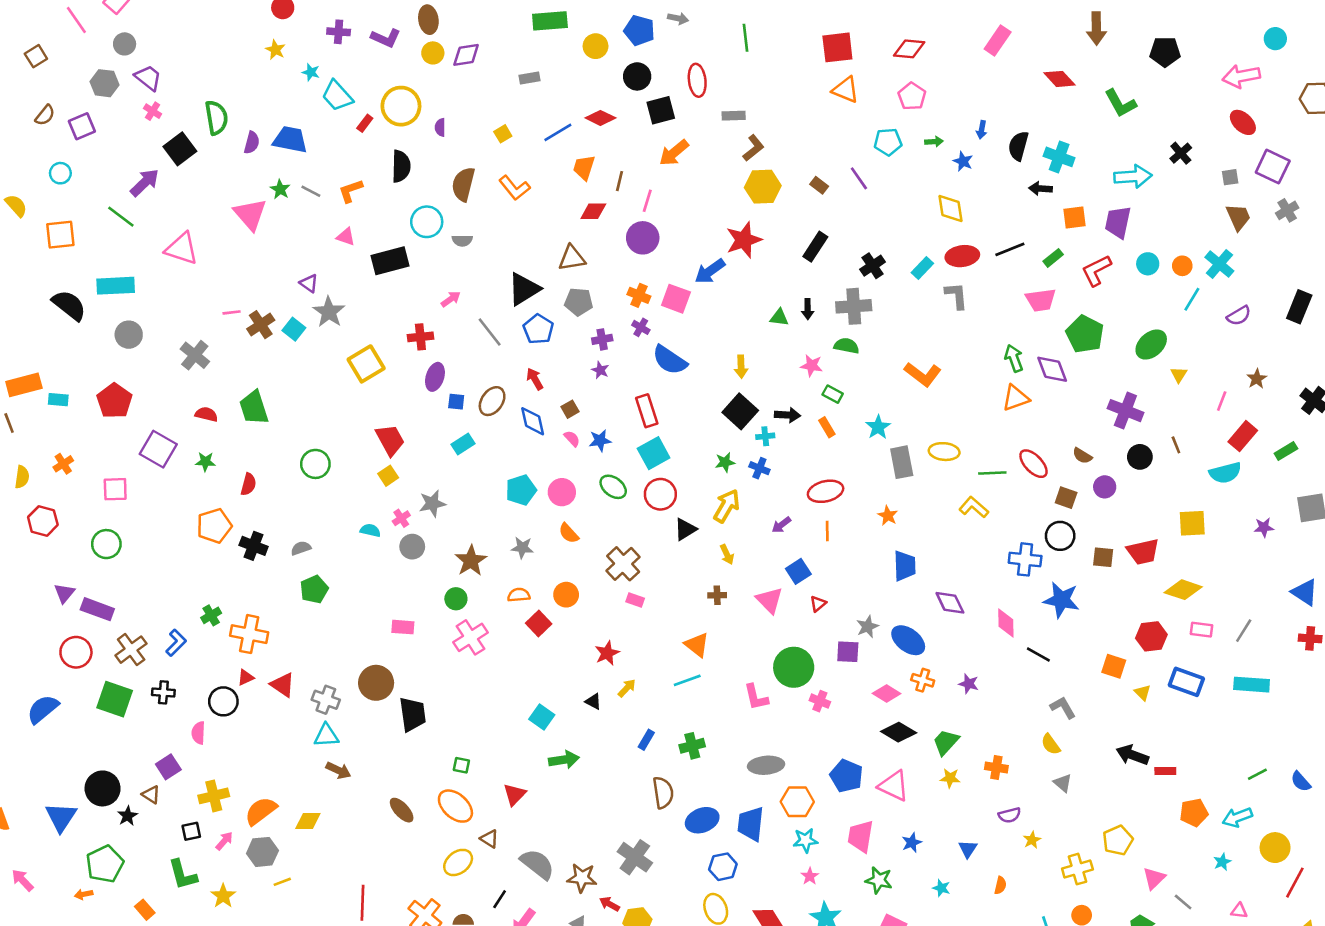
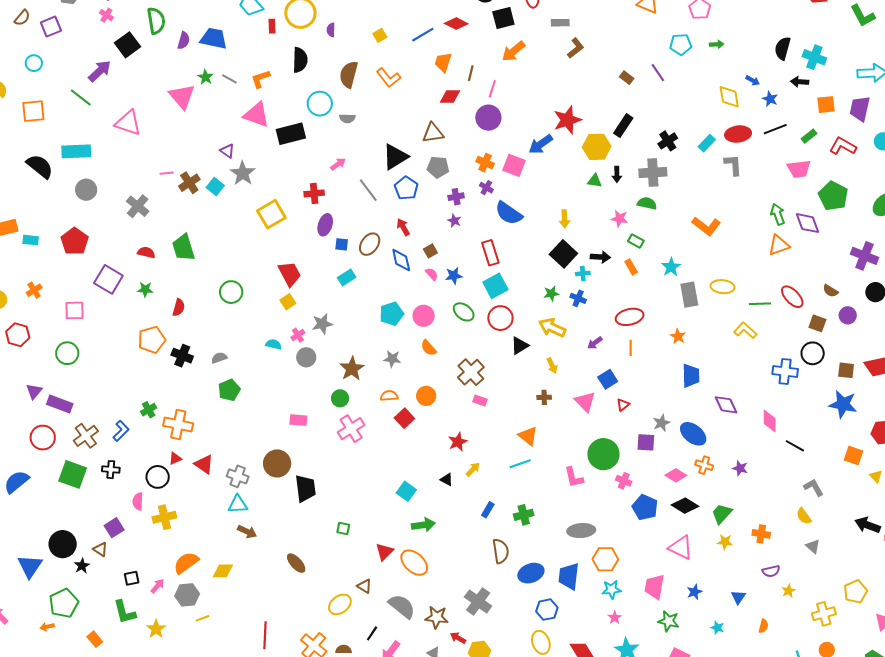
red rectangle: (365, 123) -> (272, 26), turned -40
blue arrow: (982, 130) -> (753, 80), moved, turned -72
blue star: (963, 161) -> (770, 99), moved
yellow hexagon: (763, 187) -> (597, 147), moved
pink triangle: (346, 237) -> (256, 115), size x1.8
red L-shape: (1096, 270) -> (843, 146), turned 56
yellow arrow: (727, 506) -> (552, 328), turned -96
blue star: (1061, 600) -> (843, 404), moved
blue pentagon: (846, 776) -> (645, 507), moved
yellow cross: (214, 796) -> (164, 517), moved
orange ellipse: (455, 806) -> (414, 563), moved

